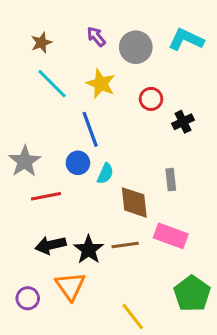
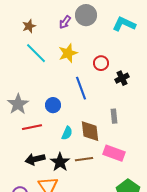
purple arrow: (96, 37) -> (65, 22), turned -104
gray circle: (136, 47) -> (86, 15), moved
yellow star: (101, 84) -> (68, 53), turned 30
blue line: (90, 129) -> (81, 88), moved
cyan semicircle: (105, 173) -> (67, 133), moved

